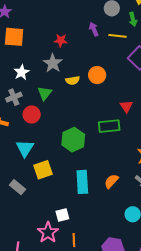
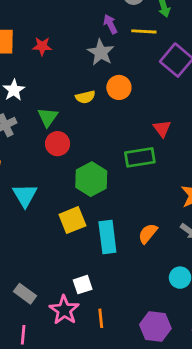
red star: (61, 40) -> (42, 46), moved
gray star: (53, 63) -> (101, 52), moved
red circle: (32, 114) -> (58, 144), moved
yellow square: (43, 170) -> (72, 220), moved
gray rectangle: (18, 187) -> (25, 294), moved

